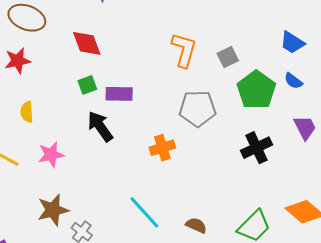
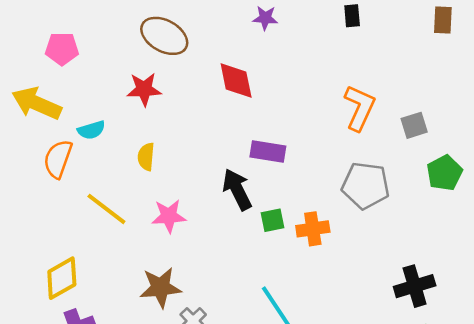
green square: (87, 85) -> (273, 220), moved
green pentagon: (256, 90) -> (444, 173), size x0.7
black cross: (257, 148) -> (415, 286), moved

